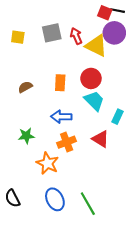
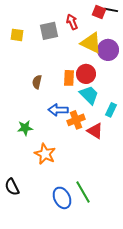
purple circle: (114, 33) -> (108, 50), moved
red arrow: (76, 36) -> (72, 22), moved
orange rectangle: (60, 83) -> (69, 78), moved
brown semicircle: (25, 87) -> (37, 82), moved, turned -48
orange cross: (67, 142) -> (76, 120), moved
blue ellipse: (55, 199) -> (62, 198), moved

